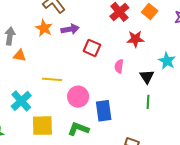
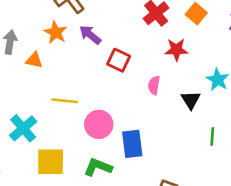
purple arrow: (70, 29) -> (90, 35), turned -132
orange triangle: (20, 55) -> (34, 60), moved
green line: (148, 102) -> (212, 136), moved

